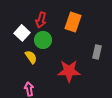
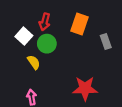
gray rectangle: (97, 52) -> (106, 41), moved, turned -32
red star: (69, 71) -> (85, 88), moved

